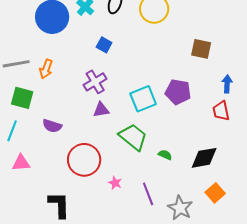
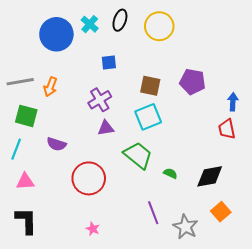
blue square: (104, 45) -> (109, 62), turned -35
brown square: (201, 49) -> (150, 86), moved
purple pentagon: (178, 92) -> (193, 82), moved
pink star: (115, 183) -> (93, 229), moved
black L-shape: (59, 205) -> (26, 221), moved

